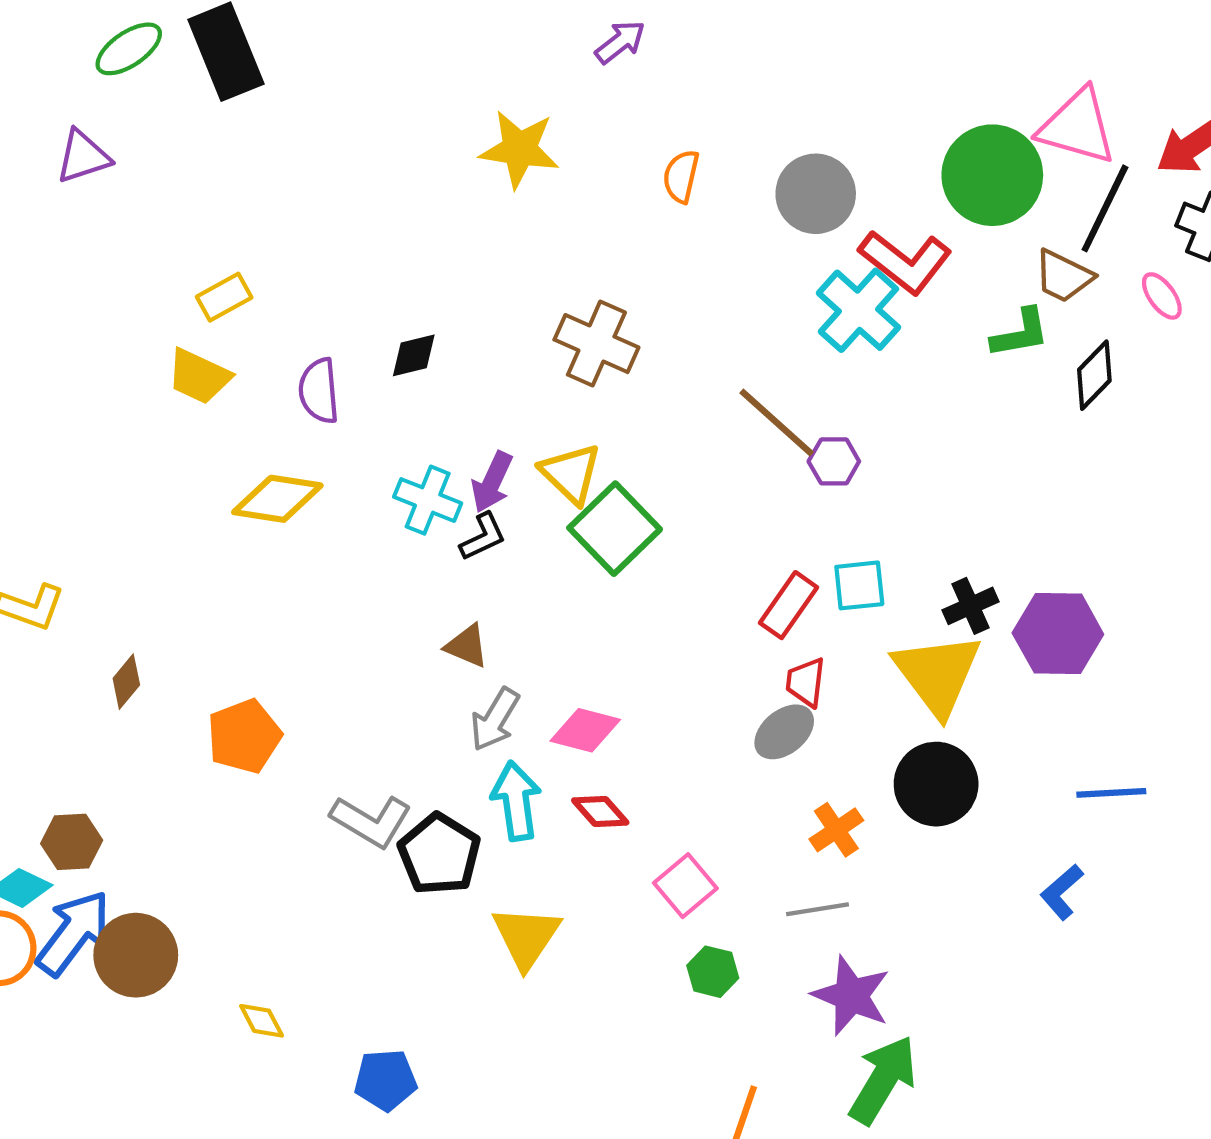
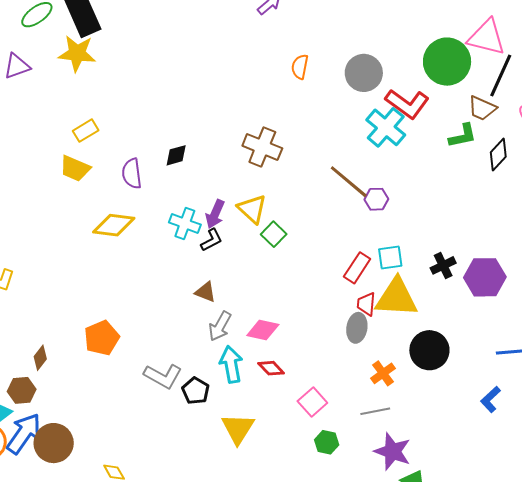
yellow star: (519, 149) -> (77, 53), moved
green square: (615, 529) -> (274, 234), size x0.6
yellow triangle: (937, 674) -> (396, 298), moved, turned -48
brown diamond: (126, 682) -> (40, 358), moved
gray ellipse: (784, 732) -> (357, 328), turned -40
black pentagon: (439, 854) -> (196, 391), size x0.7

